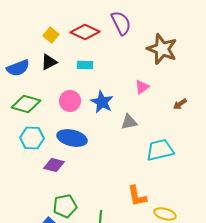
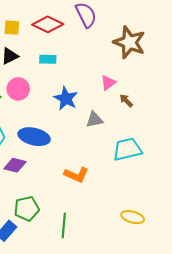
yellow square: (51, 35) -> (12, 28), turned -35
pink circle: (70, 101) -> (18, 89), moved
brown arrow: (180, 104) -> (126, 101), moved, turned 80
orange L-shape: (137, 196) -> (76, 175), moved, turned -55

